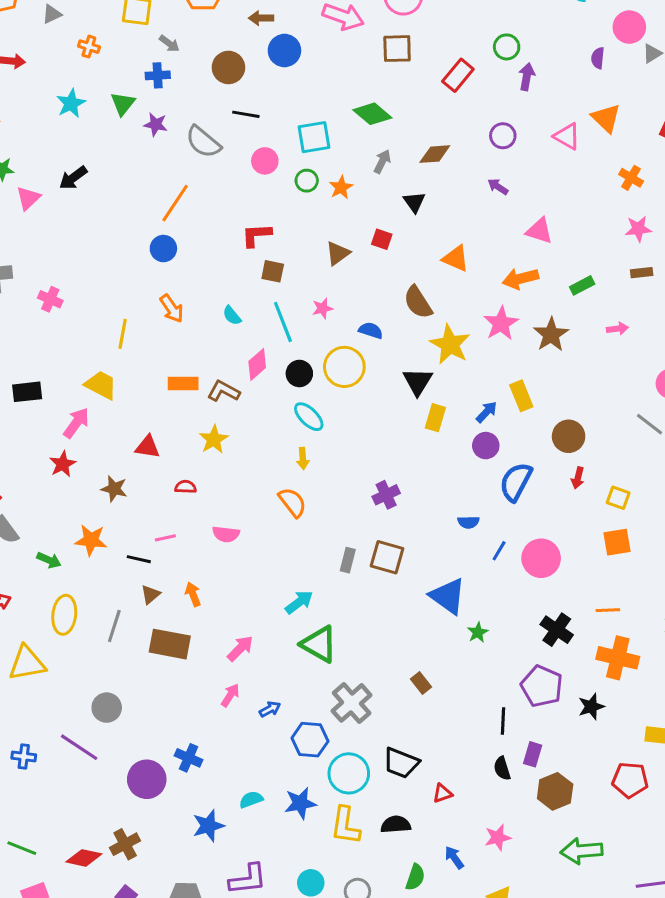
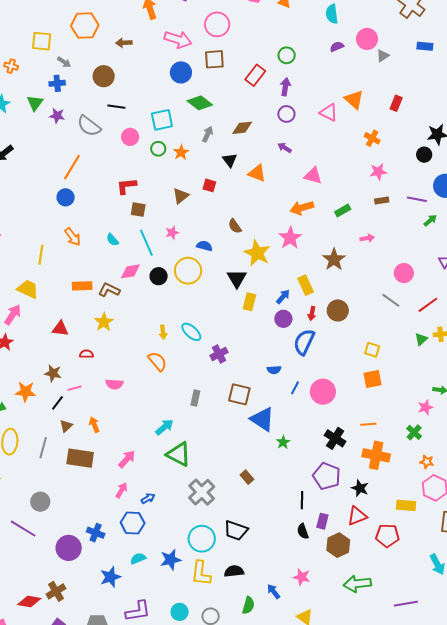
blue circle: (284, 51) -> (181, 72), moved
purple semicircle: (598, 58) -> (337, 47), moved, turned 64
purple arrow: (527, 77) -> (285, 87), moved
orange triangle: (456, 258) -> (257, 173), moved
brown semicircle: (418, 302) -> (235, 226), size x0.7
brown star: (551, 335) -> (334, 259), moved
pink diamond: (257, 365) -> (130, 271), turned 35
cyan ellipse: (309, 417) -> (191, 332), moved
red arrow: (578, 478) -> (312, 313), moved
brown star: (114, 489) -> (53, 373), moved
brown square: (387, 557) -> (239, 394), moved
black line: (139, 559) -> (58, 403), turned -63
black star: (591, 707) -> (360, 488), turned -30
blue hexagon: (310, 740) -> (133, 523), moved
red triangle: (442, 793) -> (357, 516), moved, size x1.5
pink star: (498, 837) -> (302, 577), turned 30

